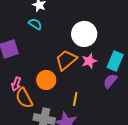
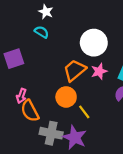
orange circle: (46, 80) -> (66, 97), moved
yellow line: (75, 99) -> (84, 112), turned -48

